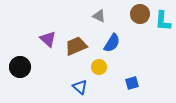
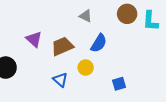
blue triangle: (80, 87) -> (60, 80), moved

